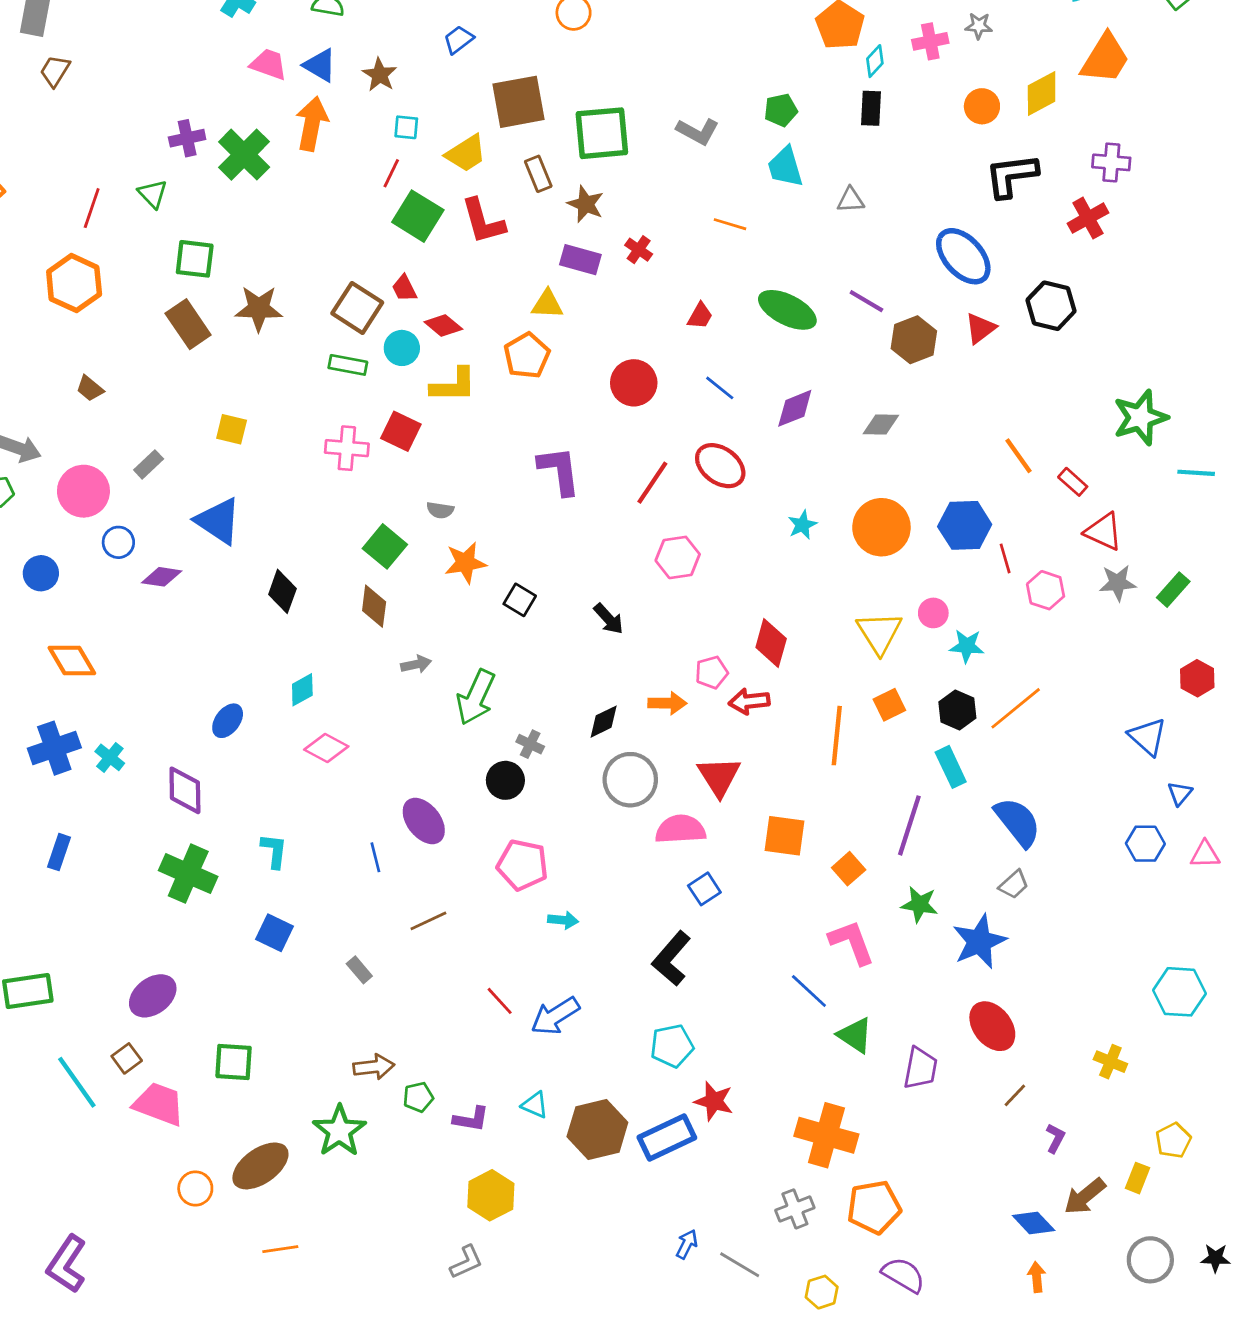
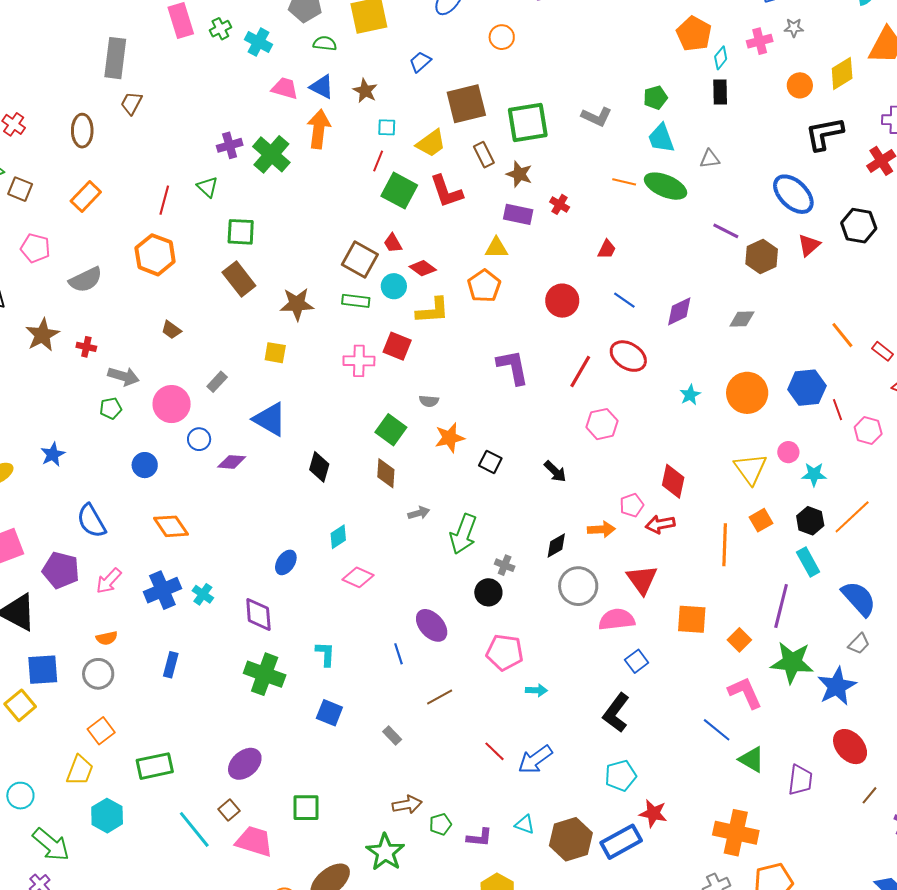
brown star: (259, 308) -> (297, 304), moved
green ellipse: (787, 310) -> (666, 186), moved
green star: (920, 904) -> (792, 662), size x1.6

